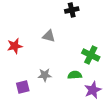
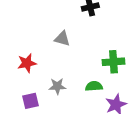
red star: (15, 46) -> (27, 63), moved
green cross: (91, 55) -> (113, 62), turned -30

